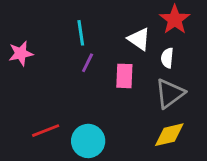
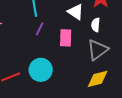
cyan circle: (88, 141) -> (41, 70), moved

